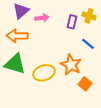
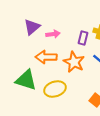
orange arrow: (17, 36) -> (46, 57), moved
orange star: (71, 65) -> (74, 62), moved

